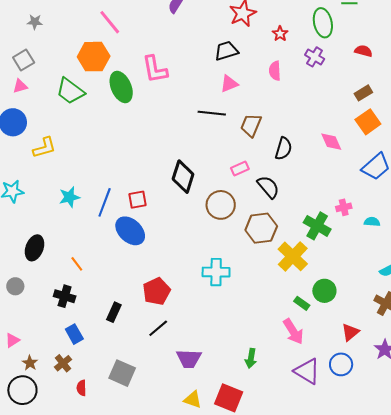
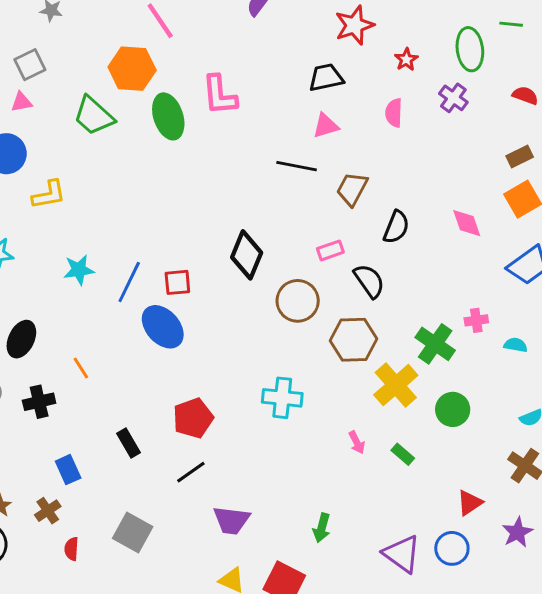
green circle: (324, 291) -> (453, 409), moved
black cross: (65, 296) -> (39, 402), moved, turned -35
black rectangle: (114, 312) -> (128, 443), turned -60
pink arrow: (293, 331) -> (357, 442), moved, size x0.6

